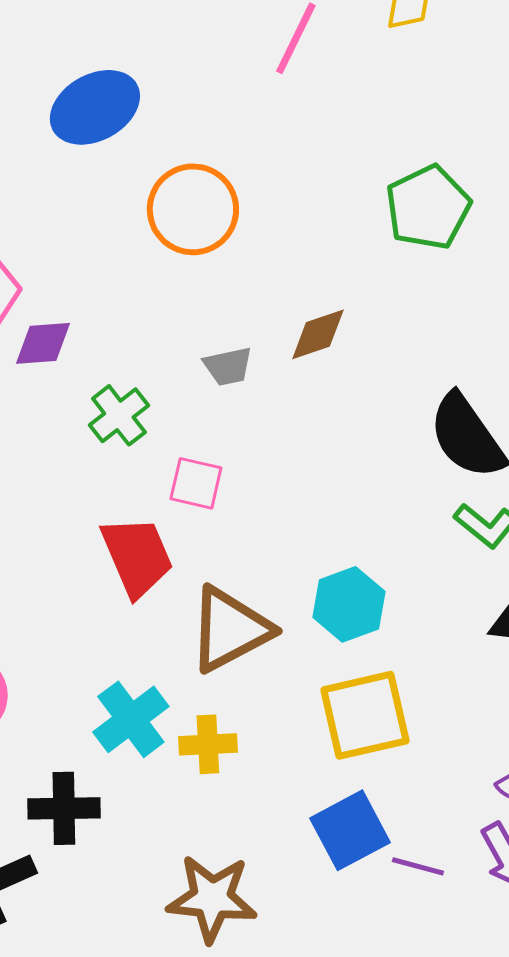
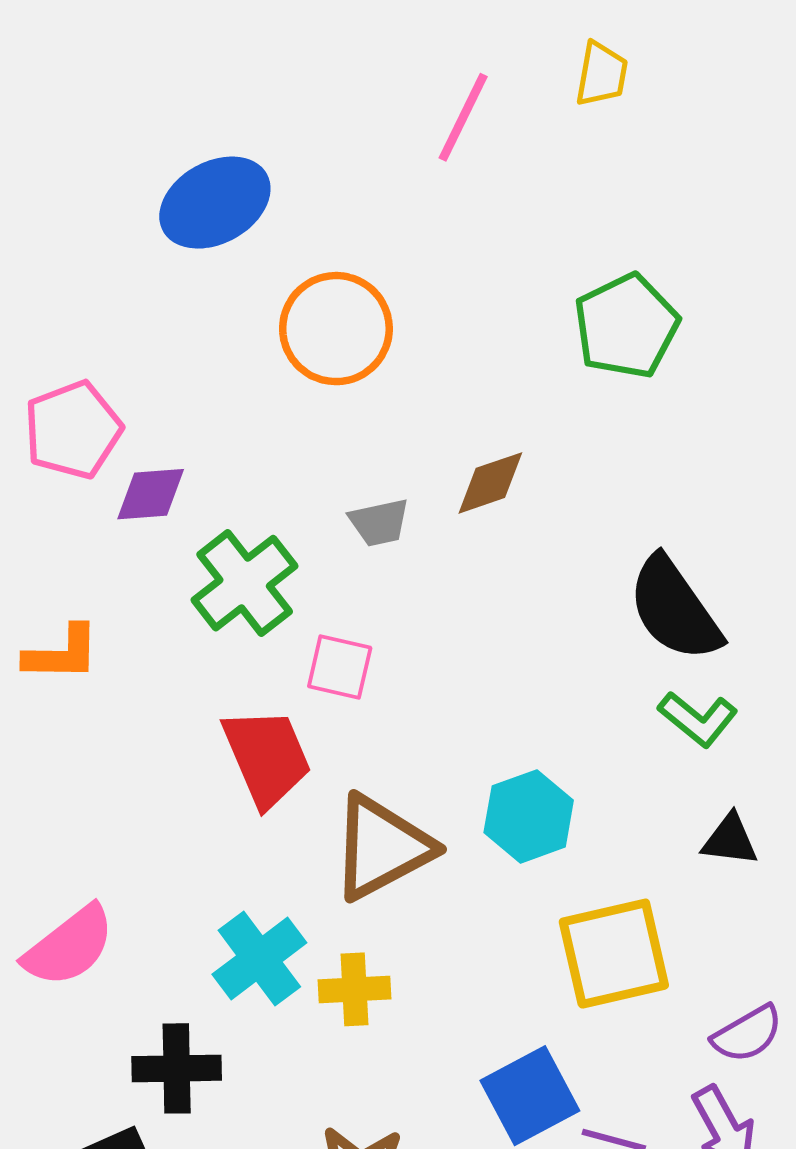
green cross: (119, 415) -> (245, 583), size x1.4
yellow square: (365, 715) -> (614, 954), moved

